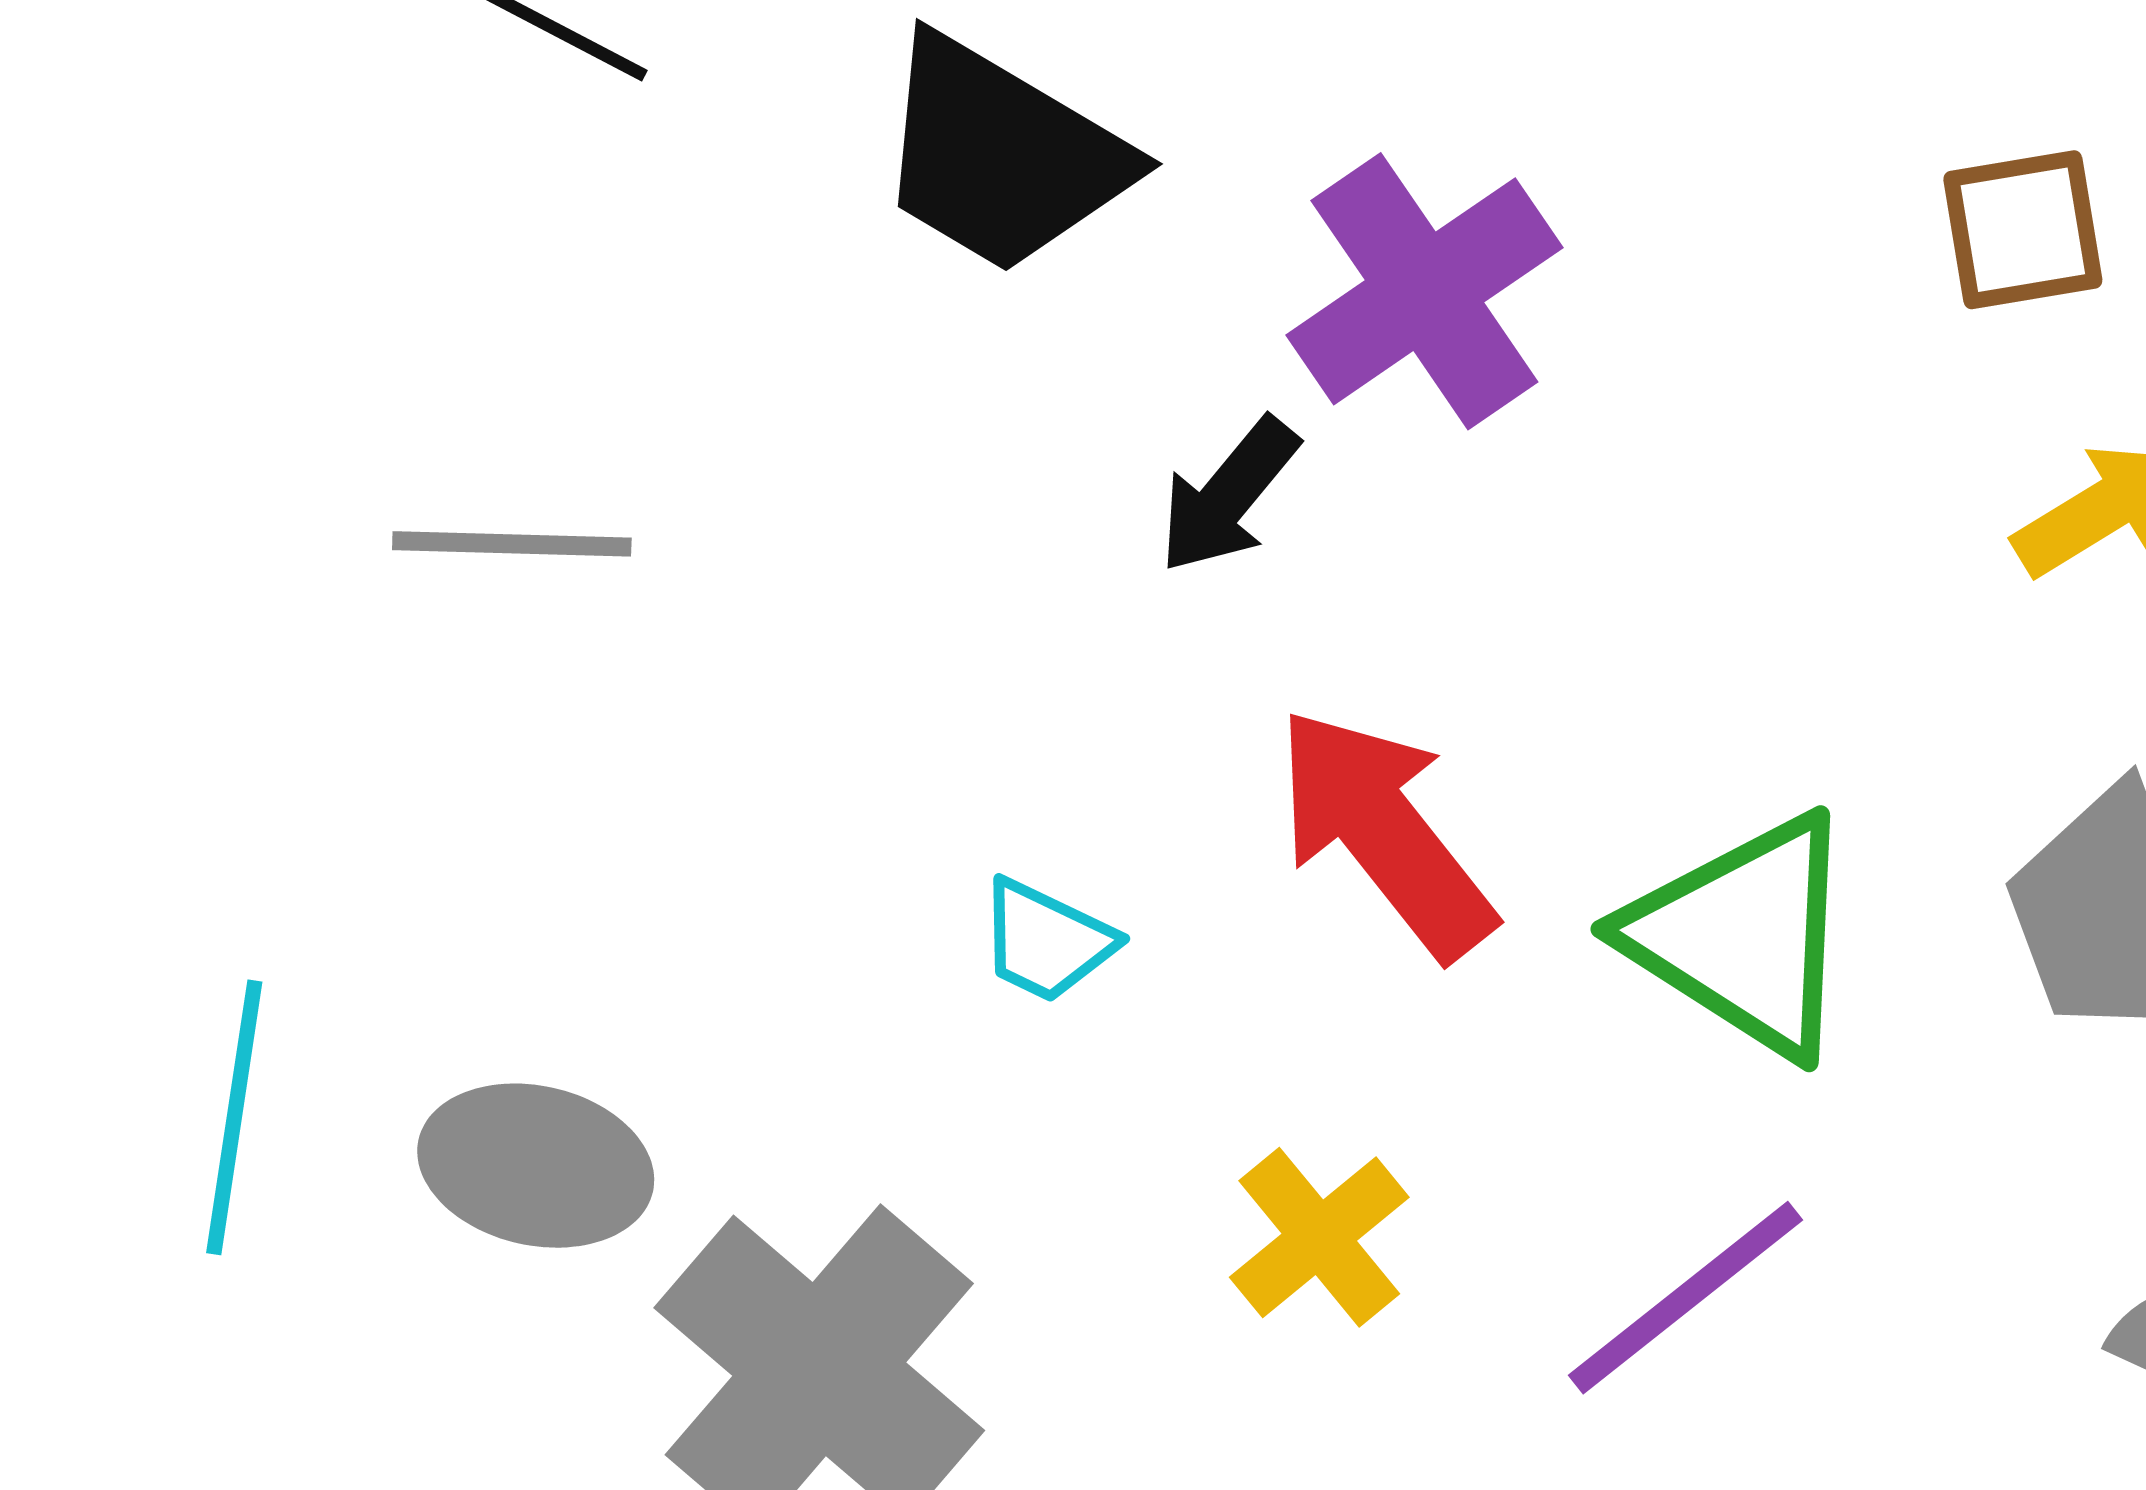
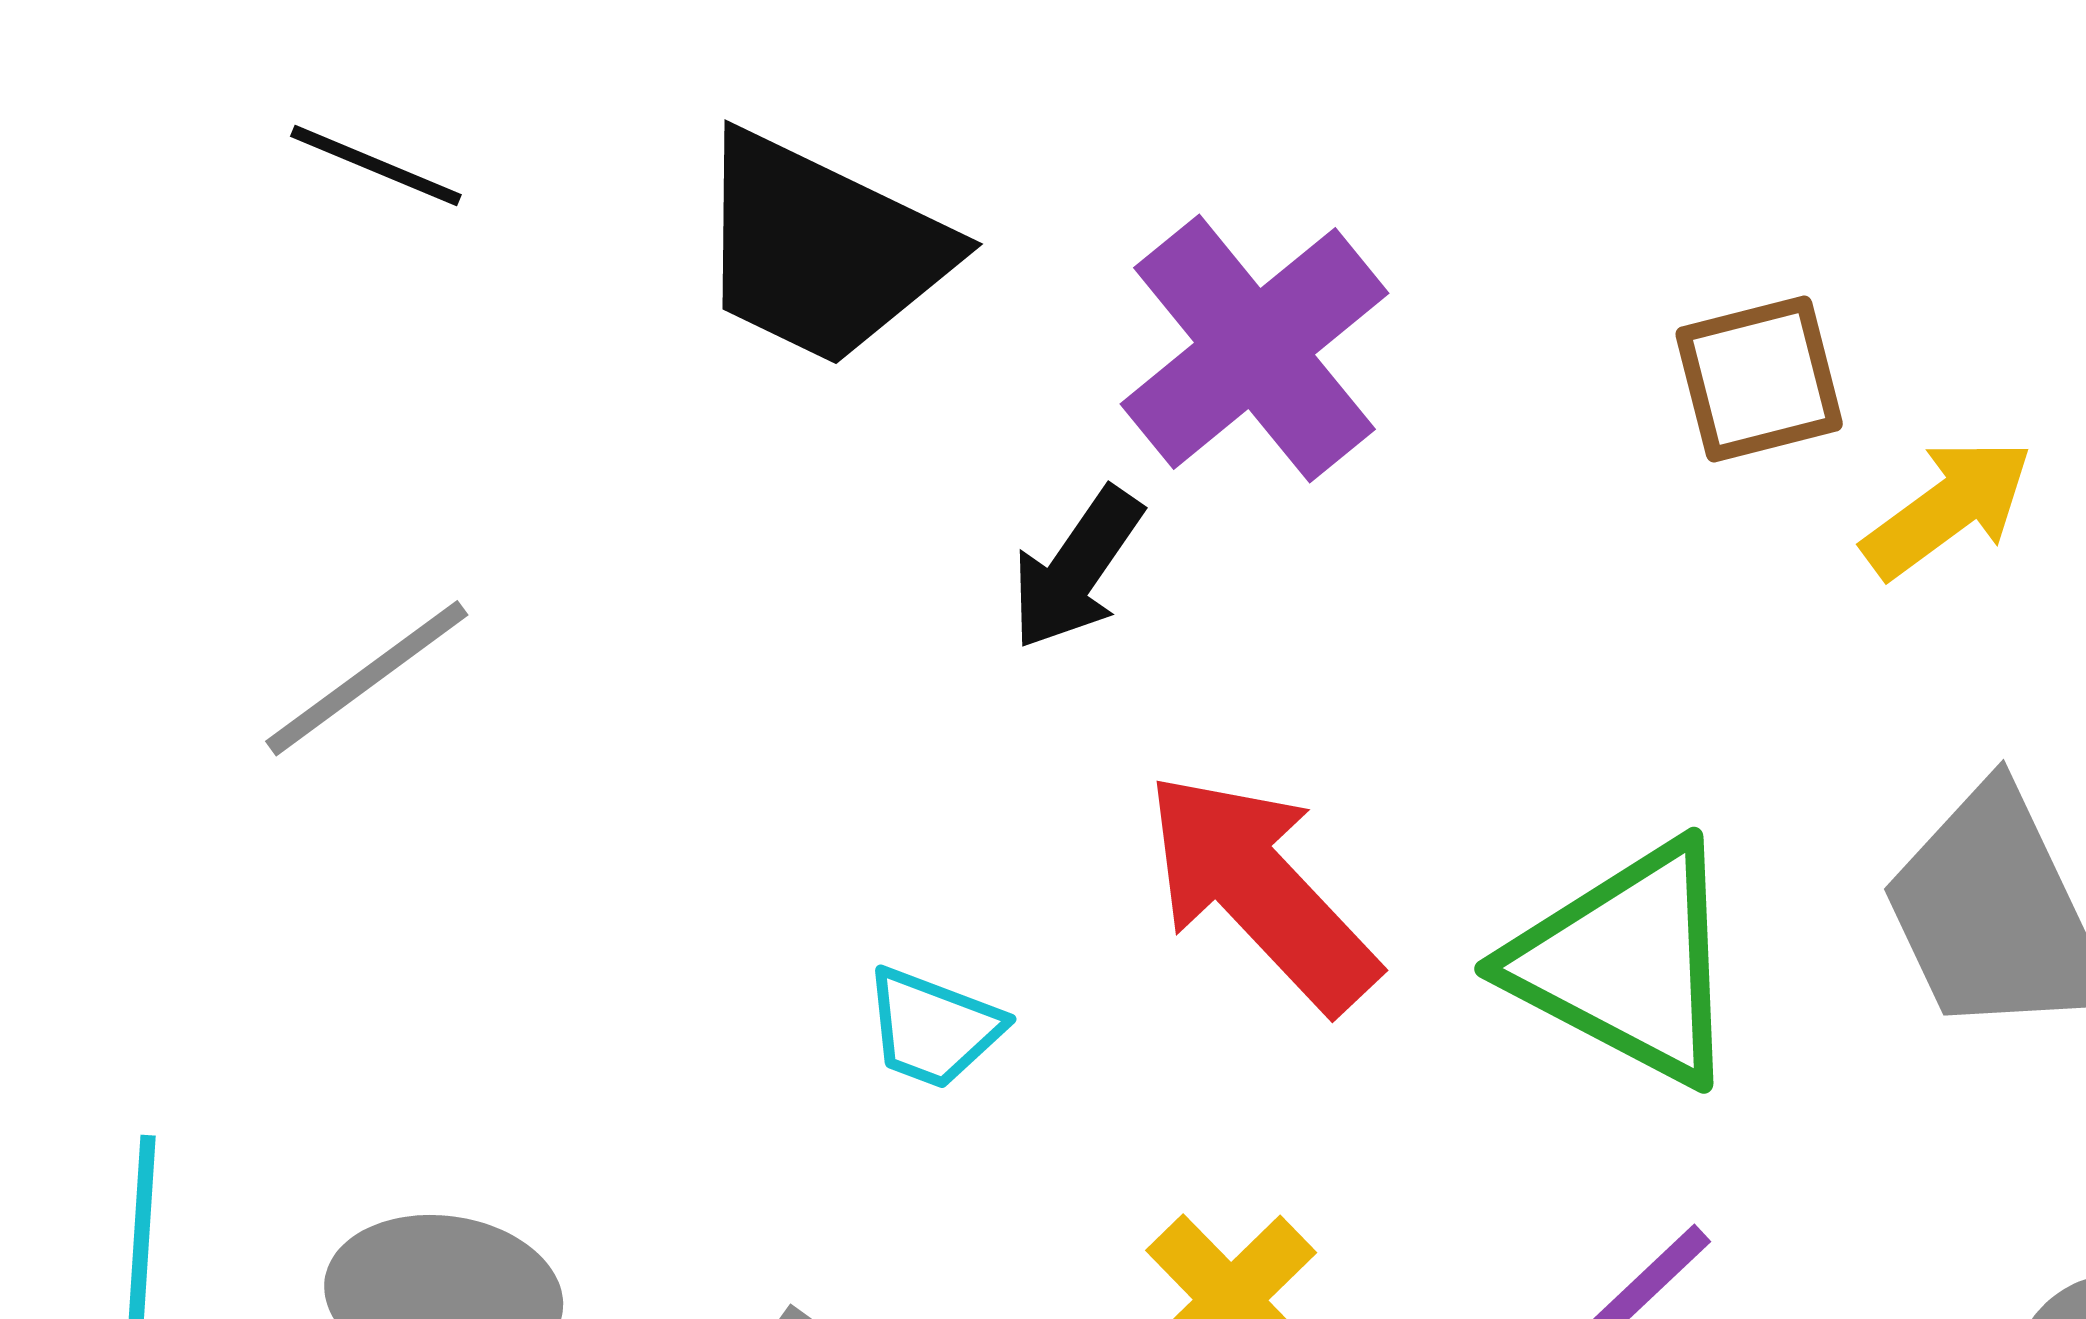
brown square: (2023, 230) -> (1759, 379), moved
gray line: (512, 544) -> (367, 678), turned -33

